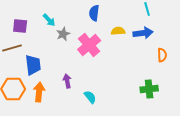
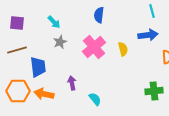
purple square: (20, 26) -> (17, 23), moved
yellow semicircle: (118, 31) -> (123, 49), moved, turned 80
gray star: (63, 34) -> (60, 42), moved
orange arrow: (39, 92) -> (44, 94), turned -84

